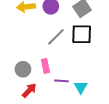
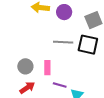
gray line: (56, 37) -> (63, 42), turned 36

